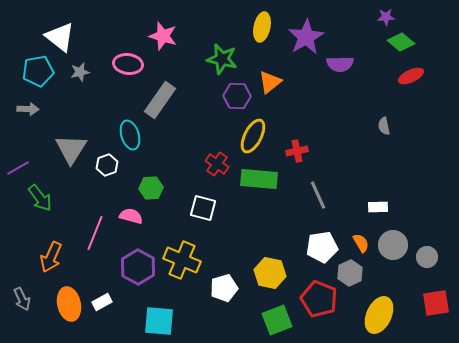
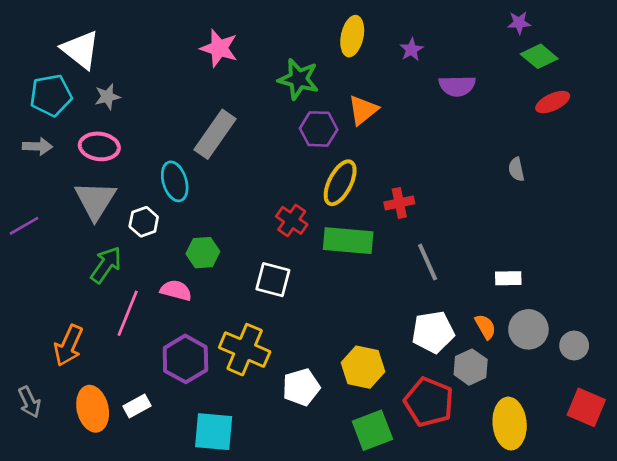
purple star: (306, 37) -> (411, 50), size x0.5
pink ellipse: (128, 64) -> (99, 146), moved
green arrow: (40, 198) -> (106, 265), moved, turned -108
red square: (436, 303) -> (586, 407), turned 32
yellow ellipse: (379, 315) -> (510, 424), turned -30

